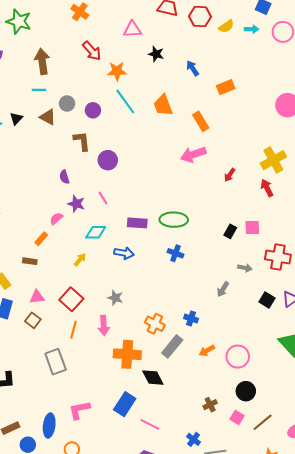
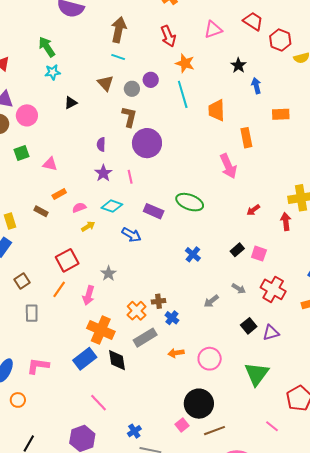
pink triangle: (132, 29) -> (213, 30), turned -36
black star: (156, 54) -> (238, 65), moved
cyan line: (39, 90) -> (118, 57), moved
gray circle: (67, 104) -> (132, 89), moved
purple circle: (93, 110) -> (151, 80), moved
black triangle: (16, 119) -> (71, 103), moved
pink arrow: (193, 155) -> (228, 166), turned -115
purple circle: (108, 160) -> (147, 143), size x1.5
red arrow: (230, 175) -> (253, 210), moved
pink semicircle: (56, 219) -> (79, 208), moved
green ellipse: (174, 220) -> (190, 202), moved
blue cross: (175, 253) -> (193, 254), moved
pink triangle: (37, 297) -> (50, 164), moved
brown square: (33, 320) -> (22, 281), moved
pink circle: (238, 357) -> (210, 359), moved
gray rectangle: (56, 362) -> (32, 313), size x0.7
black circle: (246, 391) -> (199, 404), size x1.5
blue rectangle: (125, 404) -> (85, 359), moved
brown cross: (210, 405) -> (159, 301), moved
brown line: (263, 422) -> (215, 431), moved

